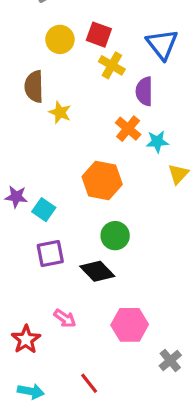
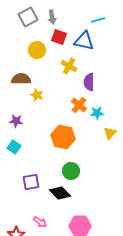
red square: (99, 35) -> (59, 37), moved
blue triangle: (162, 44) -> (84, 41), moved, turned -40
brown semicircle: (34, 86) -> (21, 79), turned 90
purple star: (16, 197) -> (16, 121), moved
cyan square: (44, 210) -> (14, 147), moved

